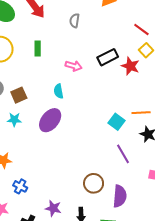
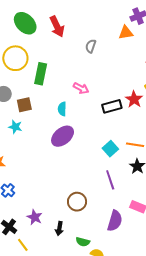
green rectangle: (38, 49) -> (41, 74), moved, size x1.5
black rectangle: (108, 57) -> (112, 106), moved
purple ellipse: (50, 120) -> (63, 136), moved
purple semicircle: (120, 196) -> (115, 221), moved

